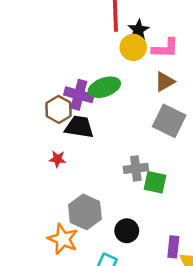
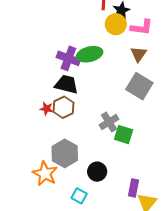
brown triangle: (165, 82) -> (139, 54), turned -30
brown hexagon: (59, 109) -> (64, 107), moved
gray cross: (136, 168) -> (109, 122), turned -30

